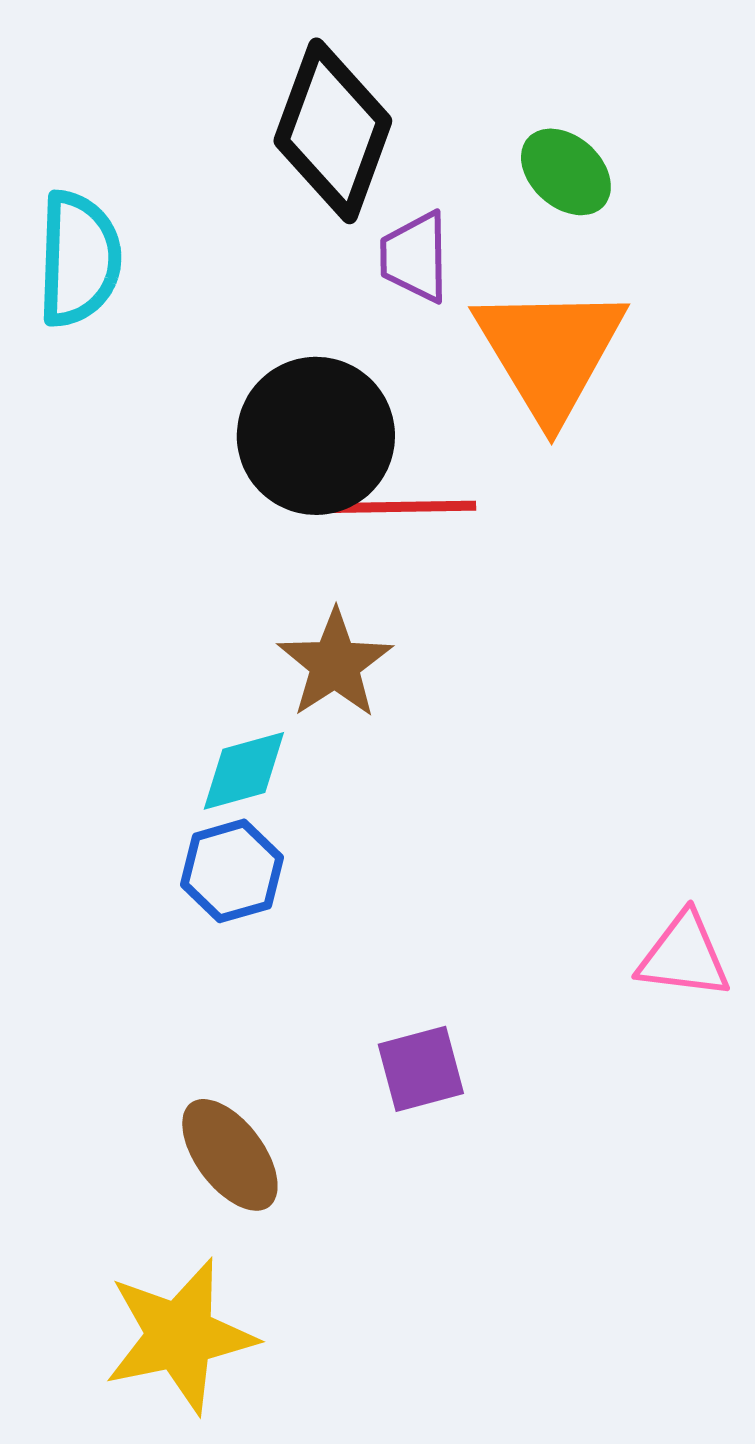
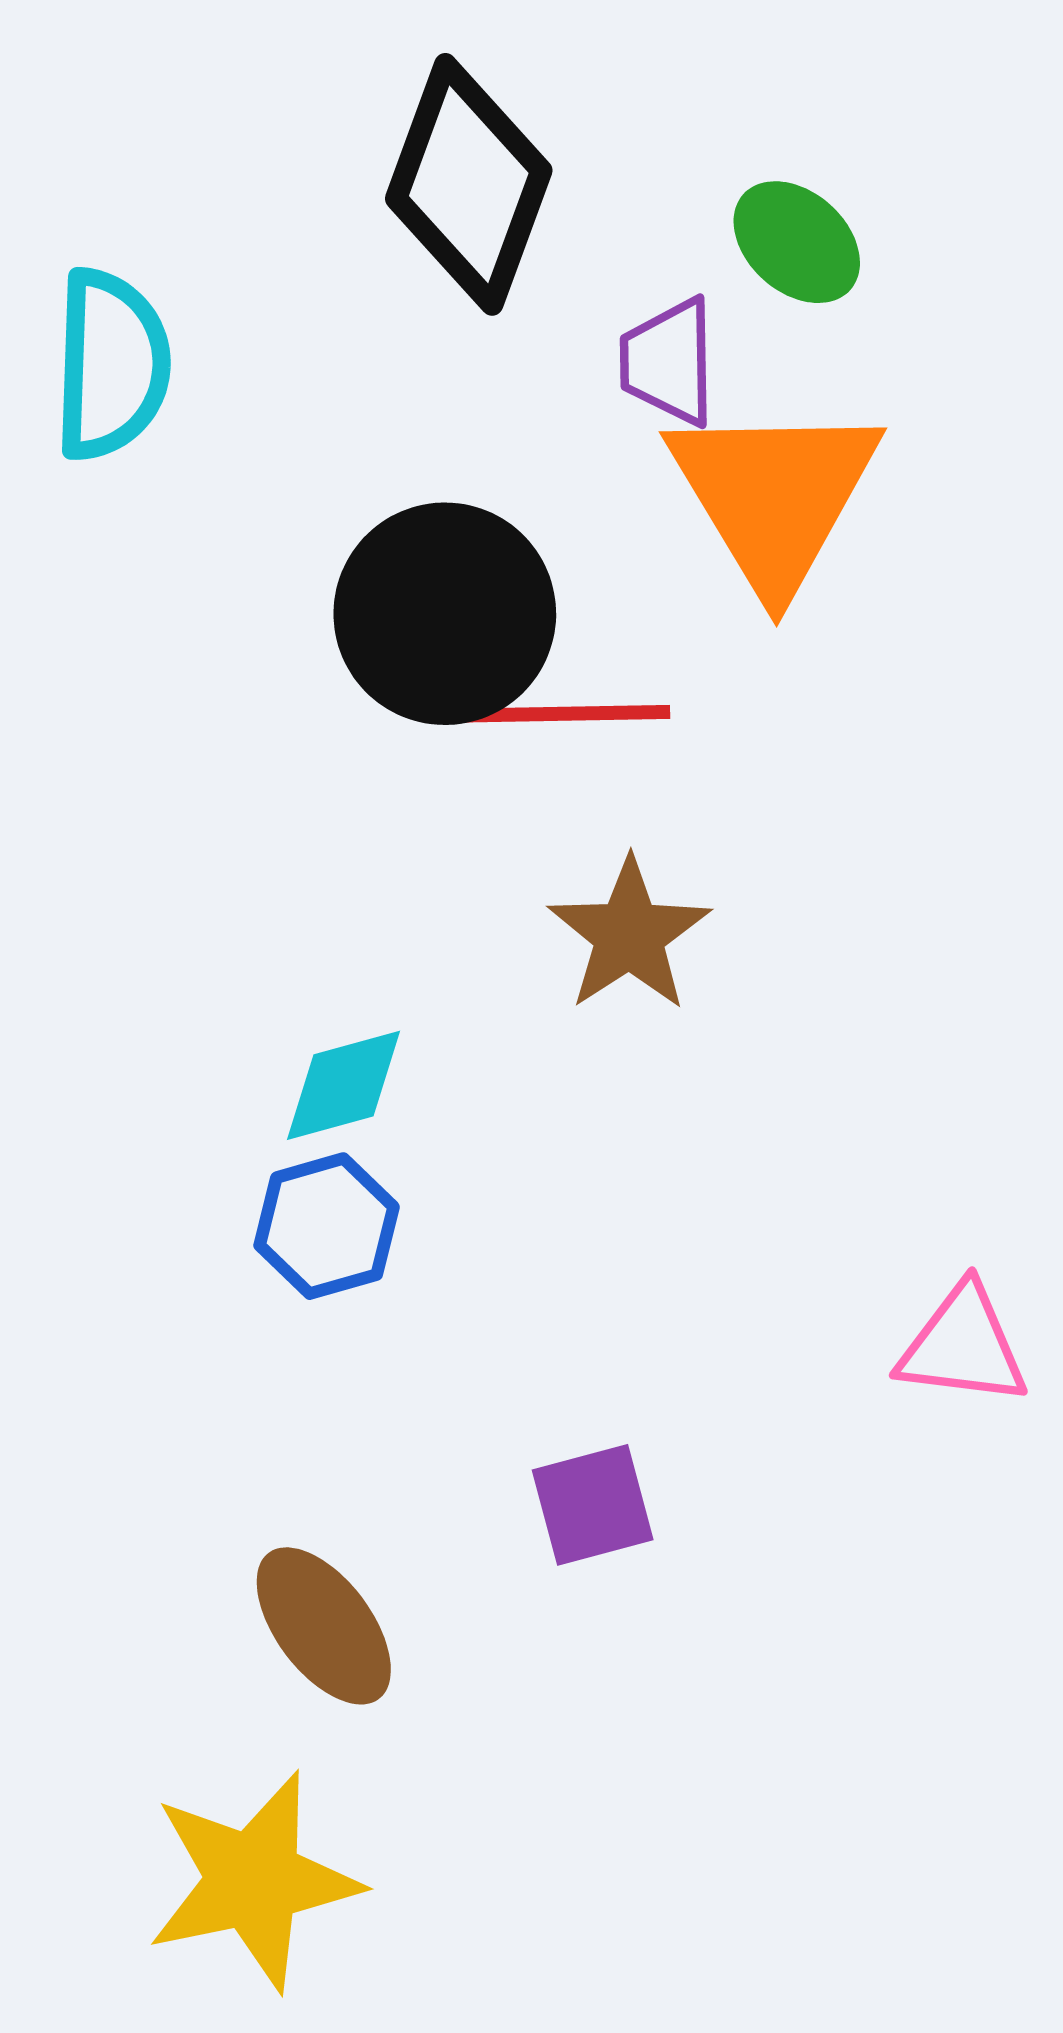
purple trapezoid: (415, 257) -> (669, 362), moved
brown star: (335, 664) -> (629, 935), moved

